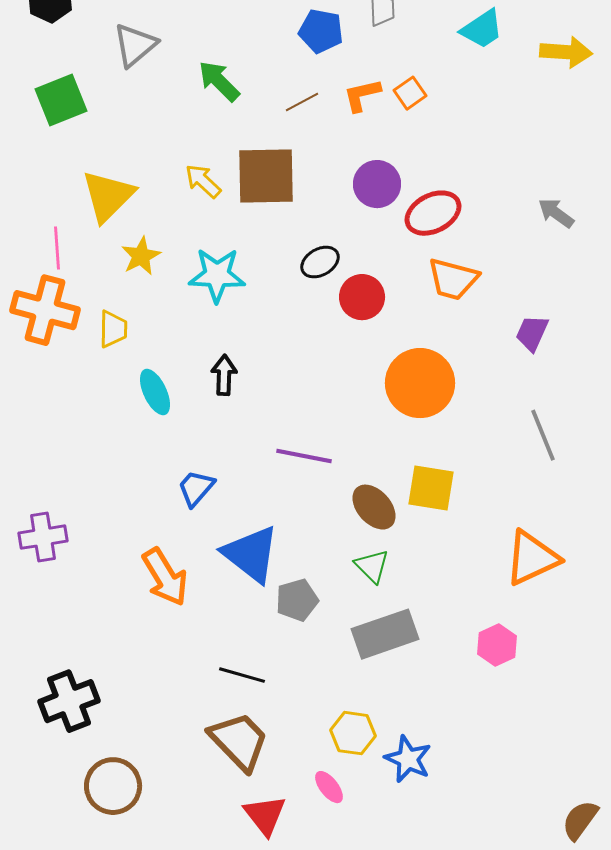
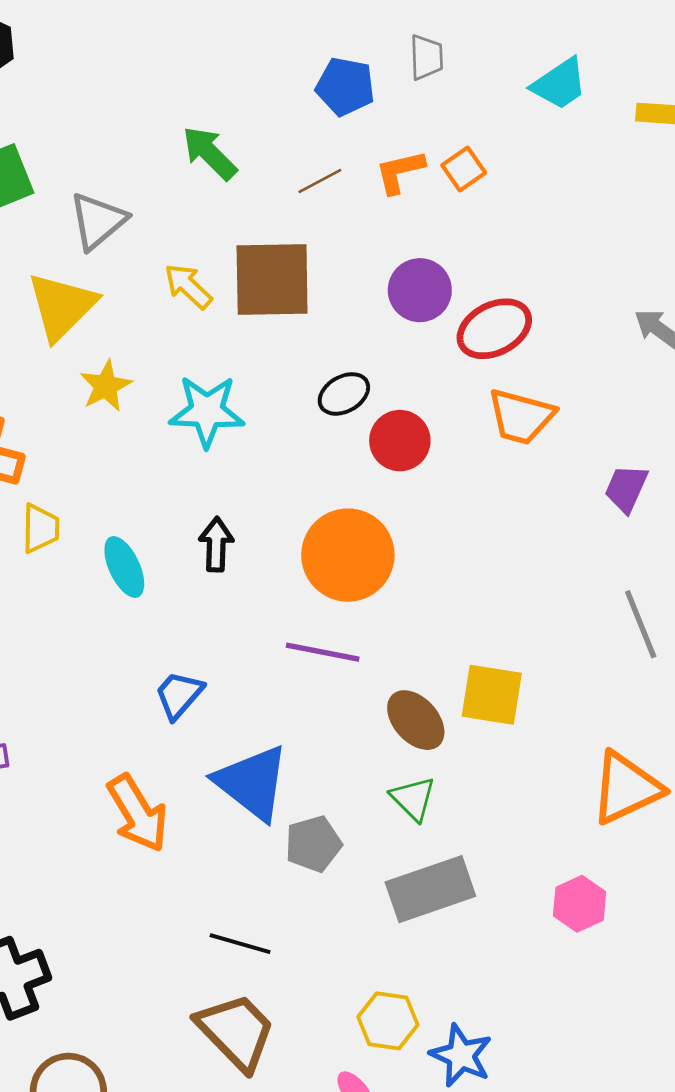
gray triangle: (135, 45) -> (98, 221), moved
yellow trapezoid: (113, 329) -> (40, 528), moved
orange circle: (420, 383) -> (348, 555), moved

